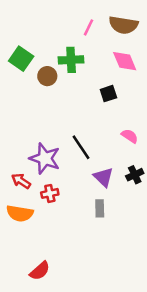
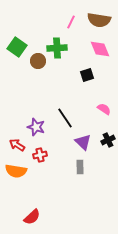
purple star: (45, 158) -> (36, 127), size x0.7

